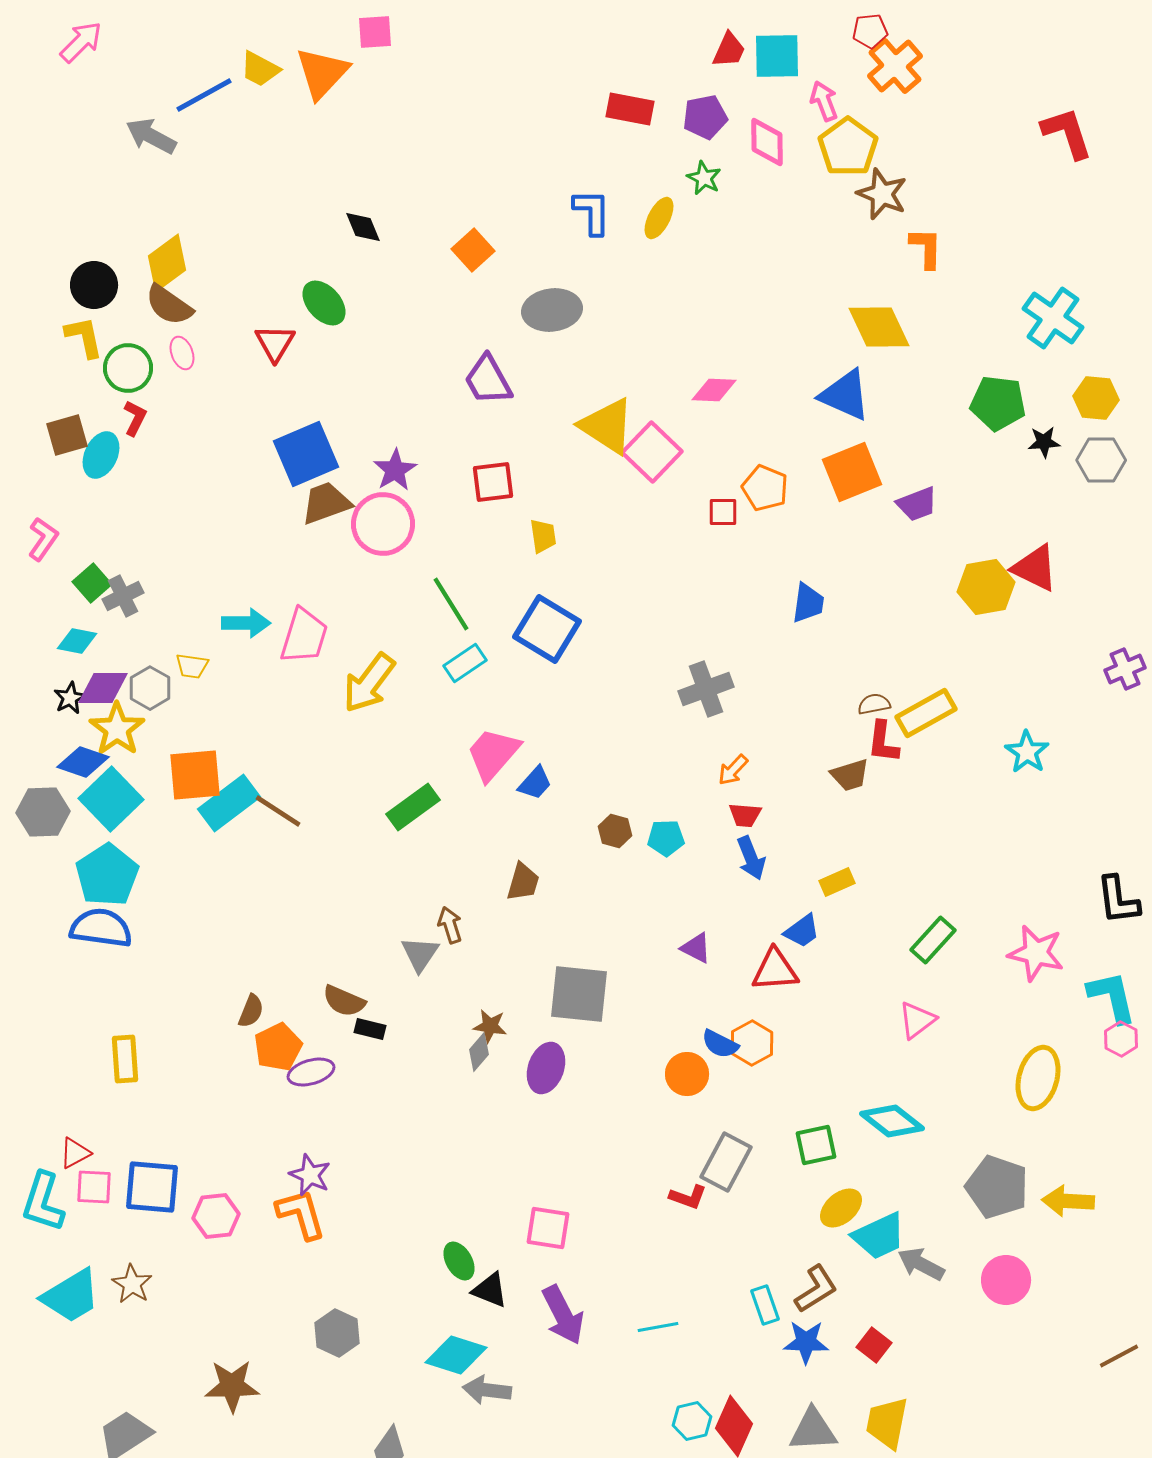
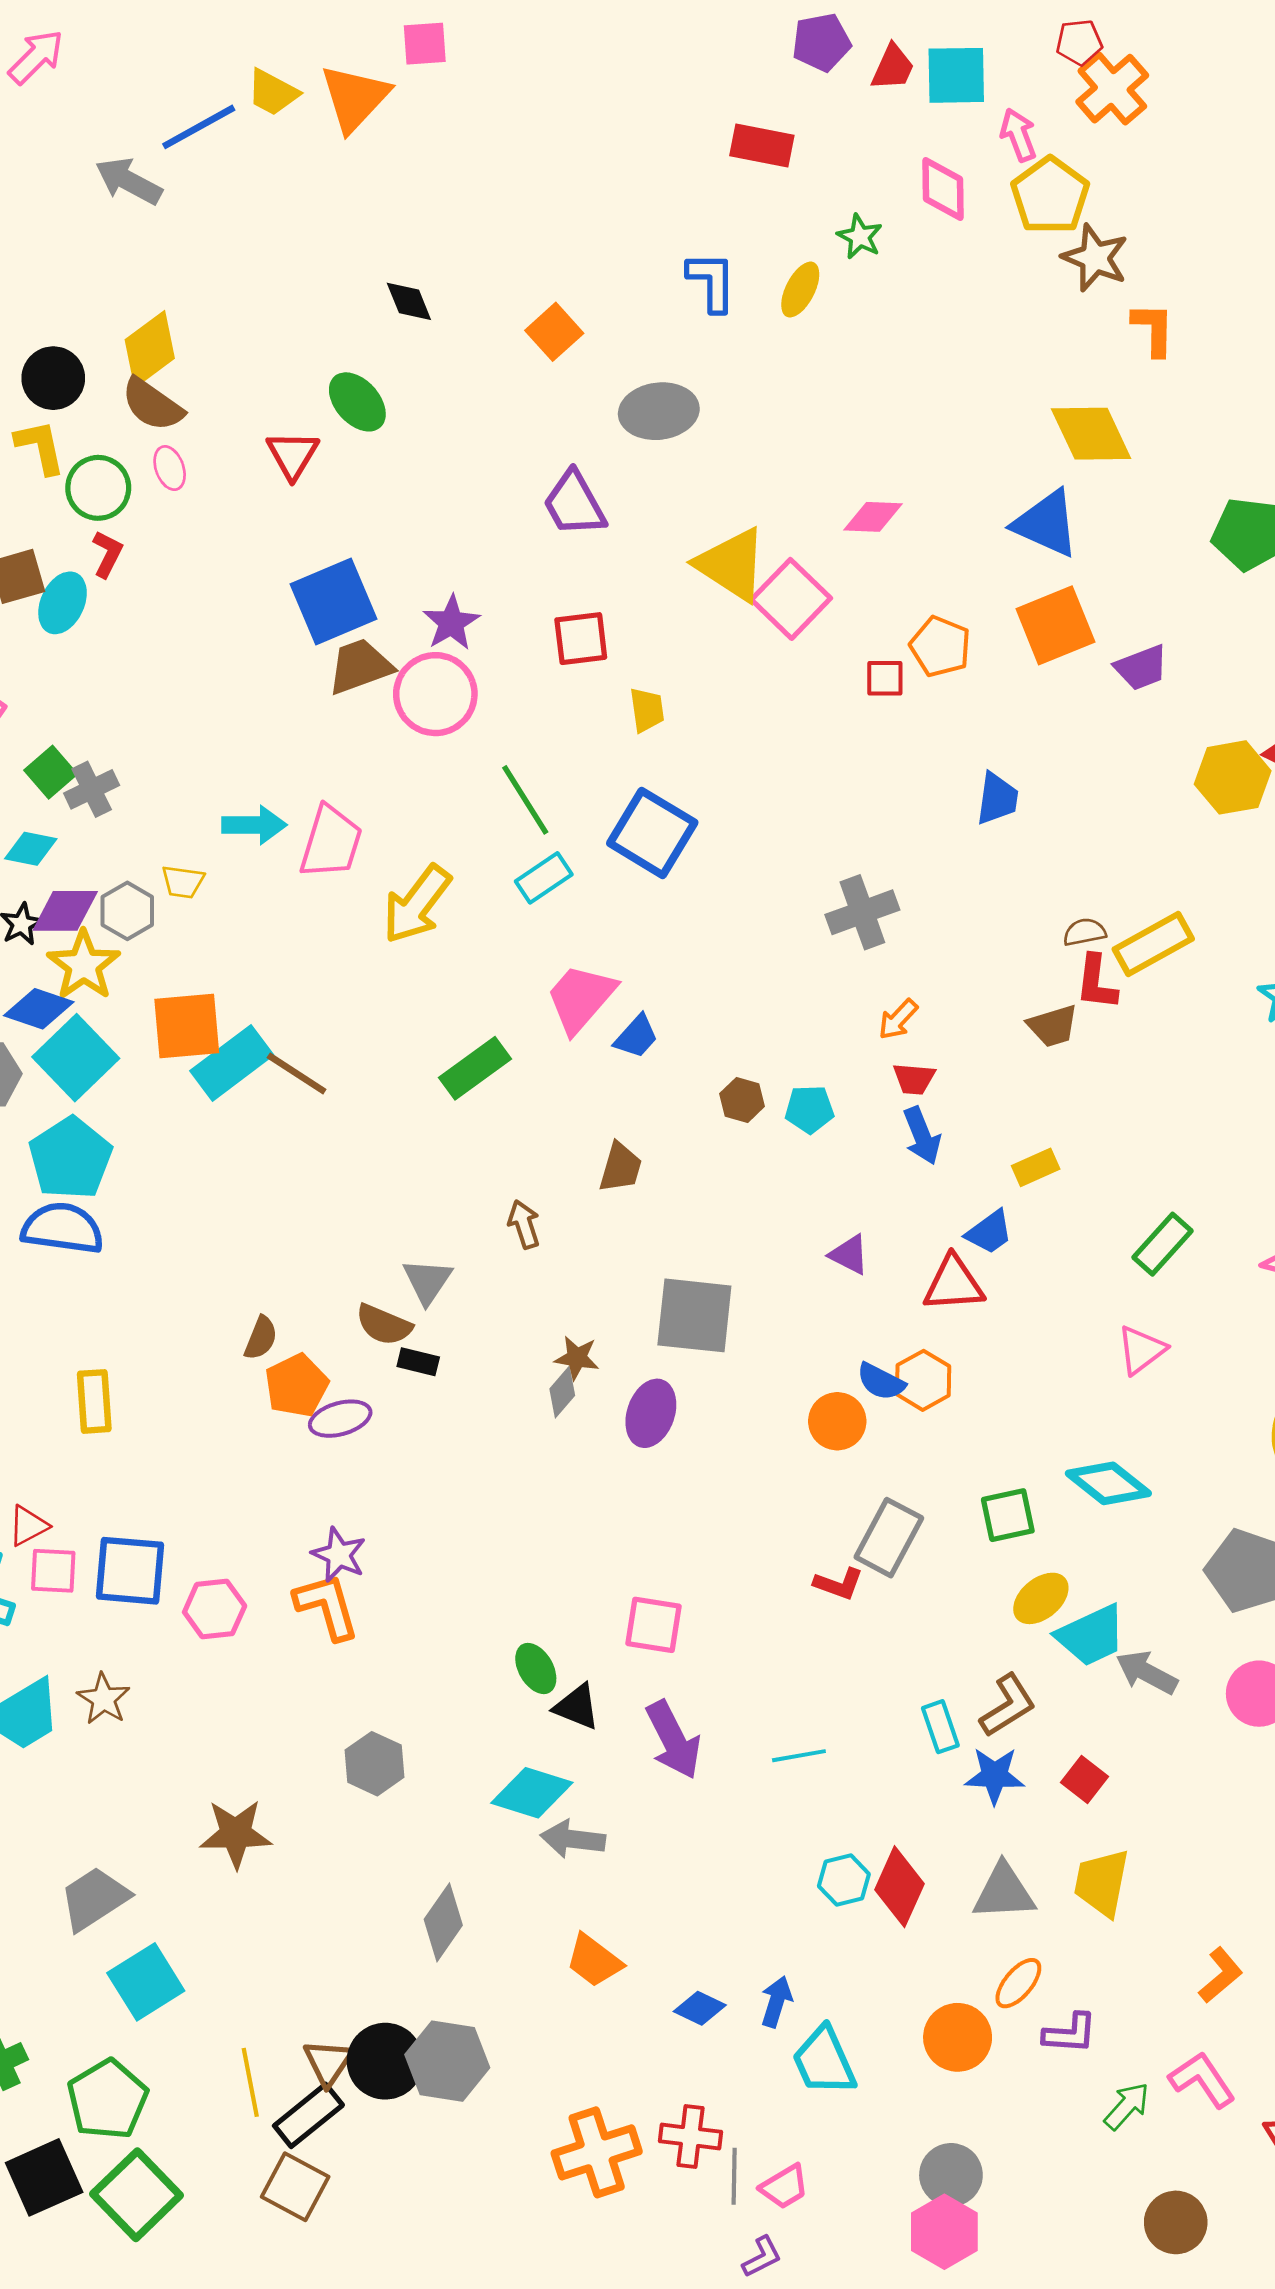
purple pentagon: (705, 117) -> (821, 42), moved
gray triangle: (420, 954) -> (427, 1281), moved

